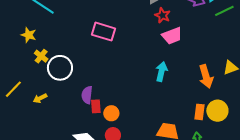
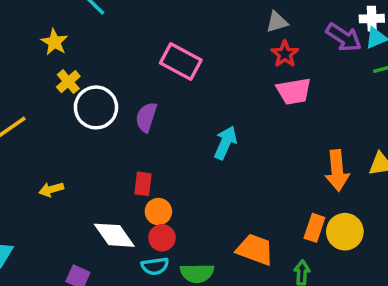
cyan arrow: (162, 72) -> (226, 143), moved
purple semicircle: (87, 95) -> (146, 117), moved
yellow arrow: (40, 98) -> (51, 189), moved
orange circle: (111, 113) -> (158, 212), moved

